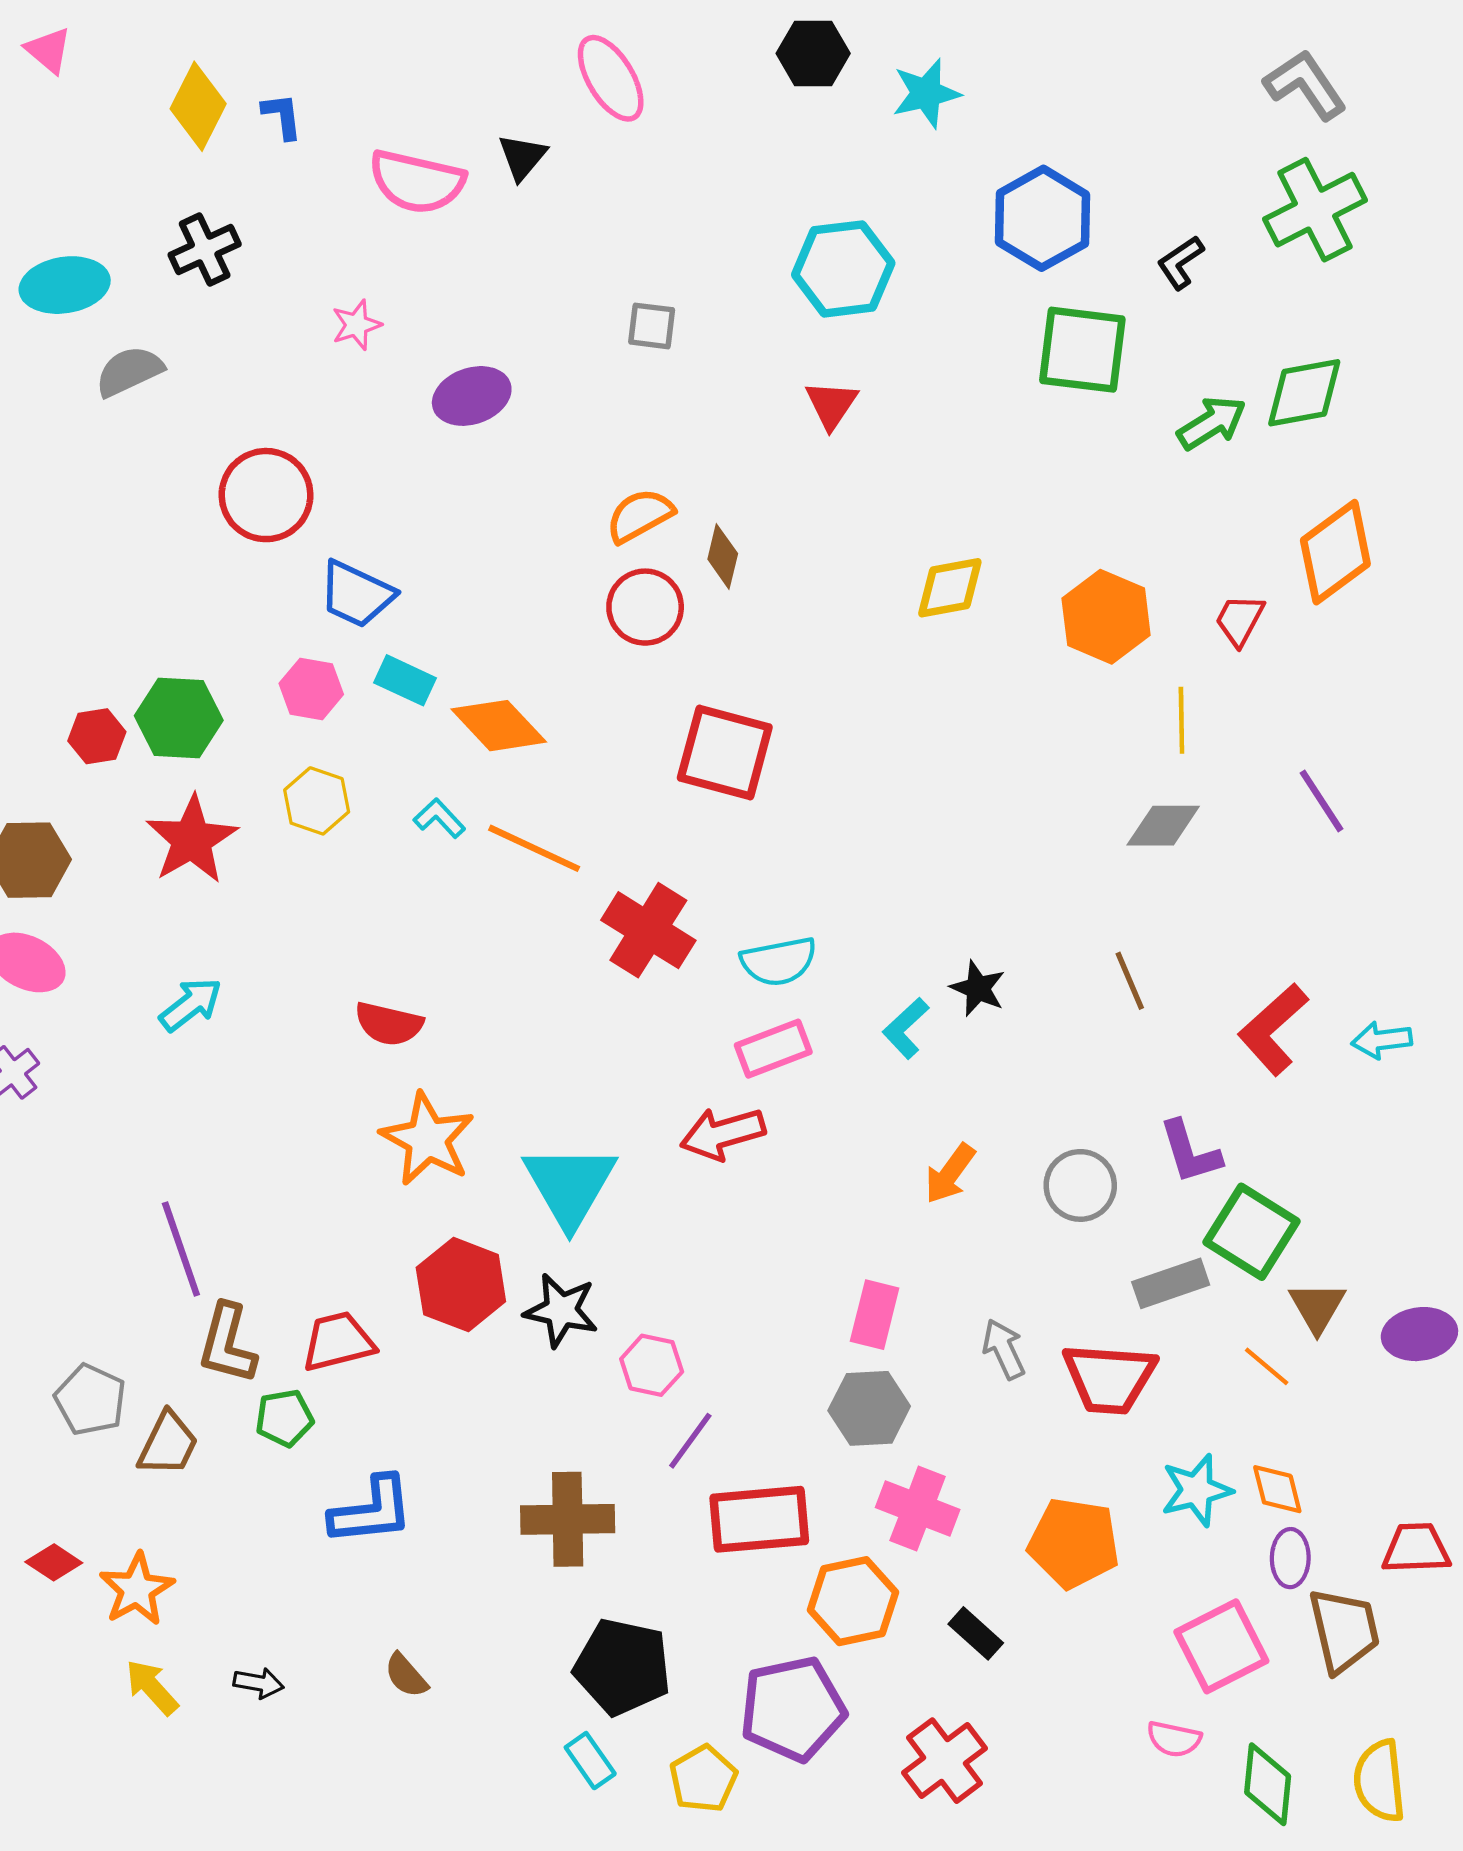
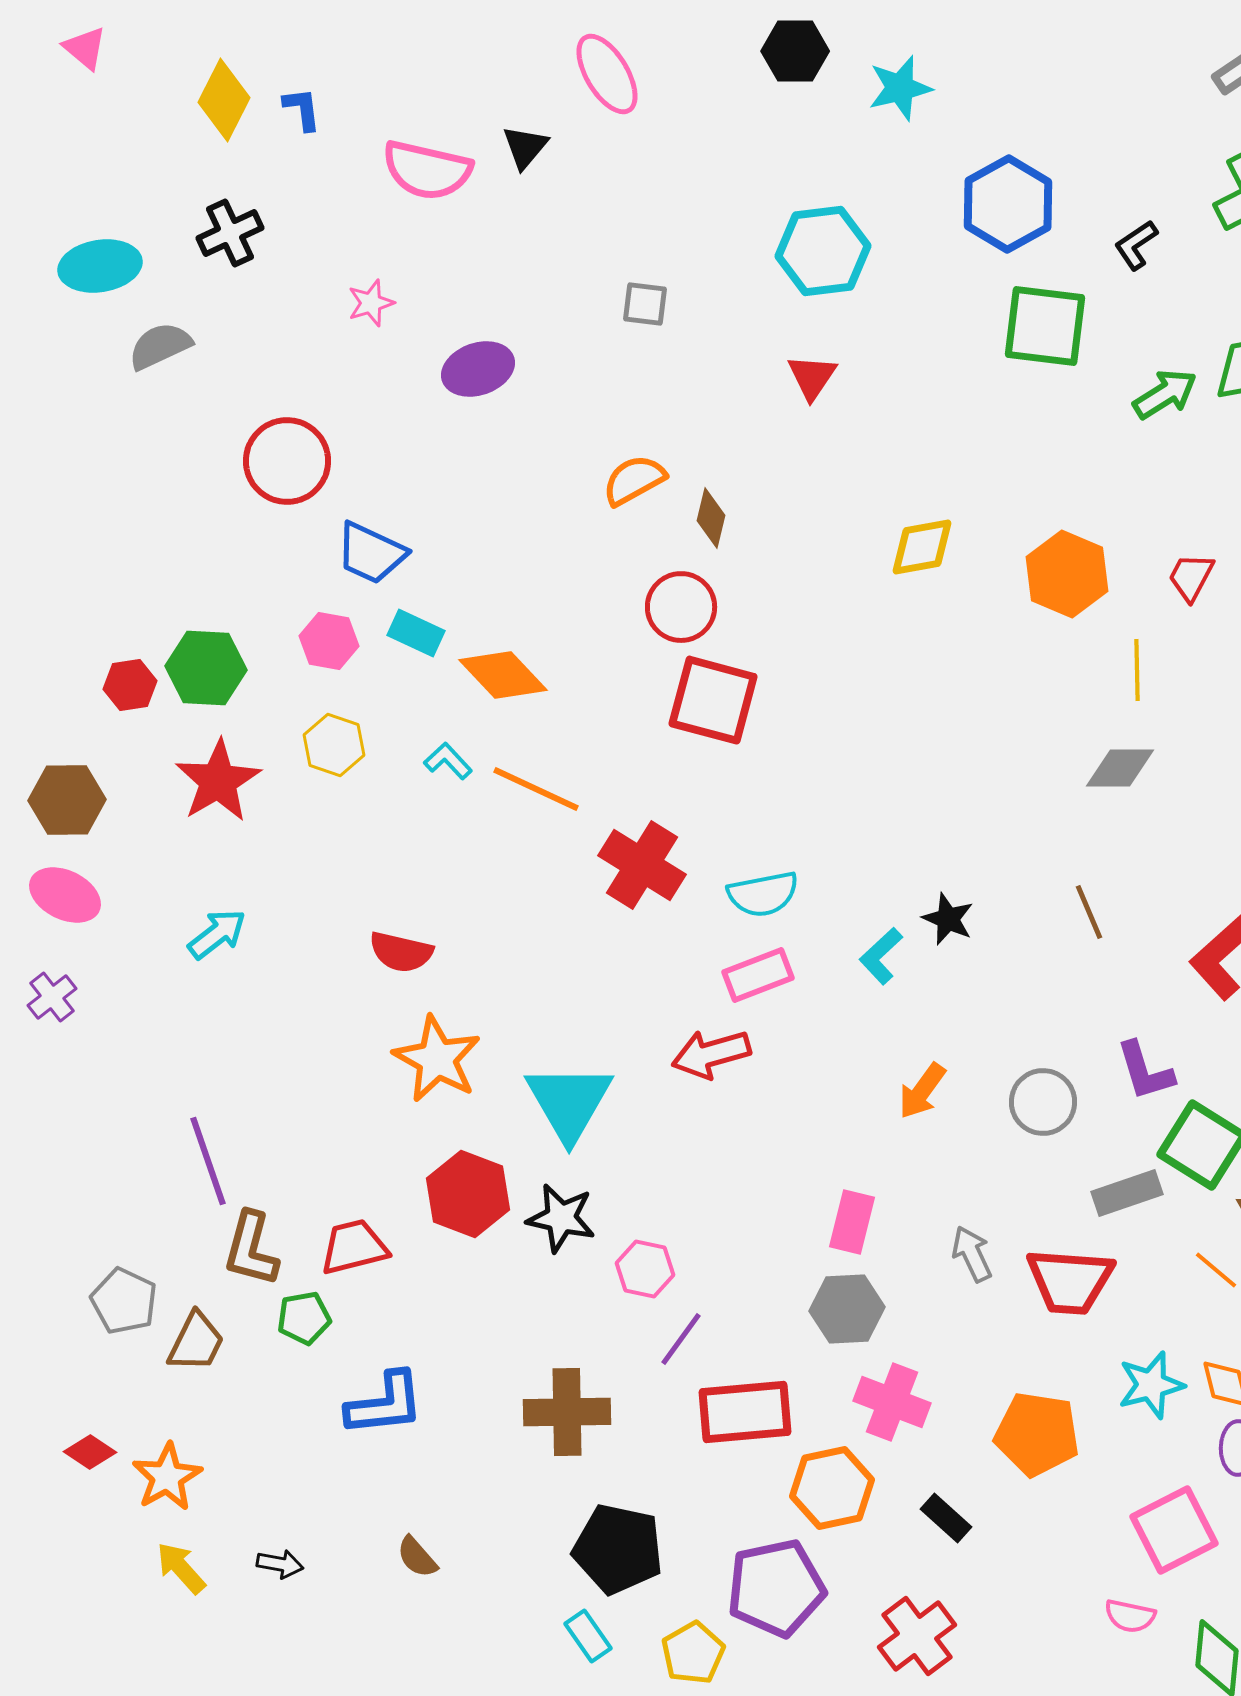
red circle: (645, 607) -> (681, 607), moved

